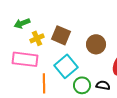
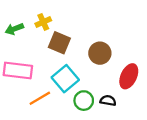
yellow cross: (37, 38) -> (43, 22), moved
orange line: (44, 83) -> (40, 98), turned 60

